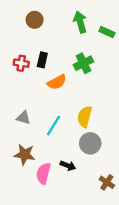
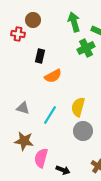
red cross: (21, 63) -> (18, 34), moved
green cross: (84, 63) -> (86, 48), moved
black arrow: (68, 166) -> (63, 170), moved

